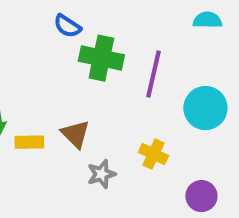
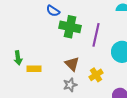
brown triangle: (75, 134) -> (72, 64), moved
yellow cross: (153, 154) -> (96, 75), turned 32

